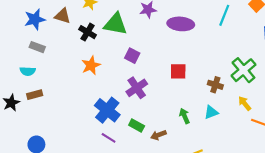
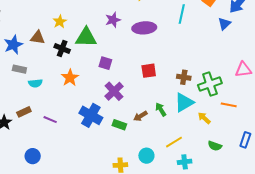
green cross: (243, 70) -> (210, 84), moved, turned 30
cyan semicircle: (28, 71) -> (35, 83), moved
yellow arrow: (245, 103) -> (204, 118), moved
cyan triangle: (211, 112) -> (184, 102), size x1.5
brown arrow: (158, 135) -> (140, 116), moved
purple line: (109, 138) -> (50, 120), moved

